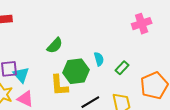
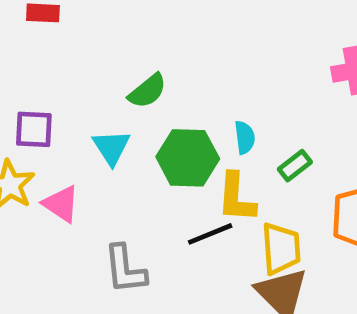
cyan triangle: (21, 75) -> (111, 147), moved
yellow L-shape: (59, 85) -> (236, 198), moved

